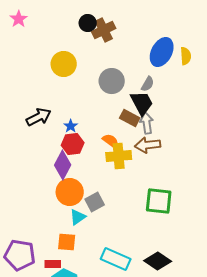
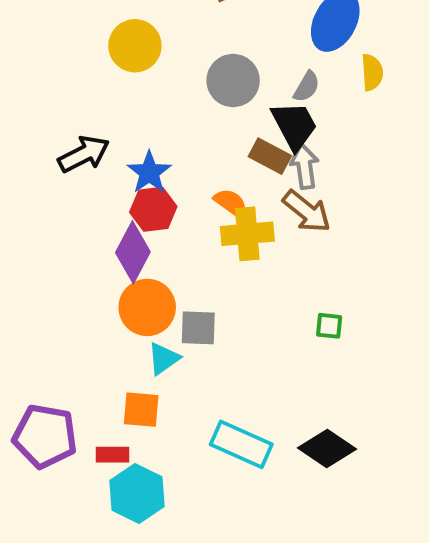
yellow semicircle: (186, 56) -> (372, 72), moved
blue star: (71, 126) -> (149, 172), size x1.5
brown arrow: (148, 145) -> (307, 211), turned -135
green square: (159, 201) -> (329, 326), size x0.5
gray square: (95, 202) -> (198, 328), turned 30

